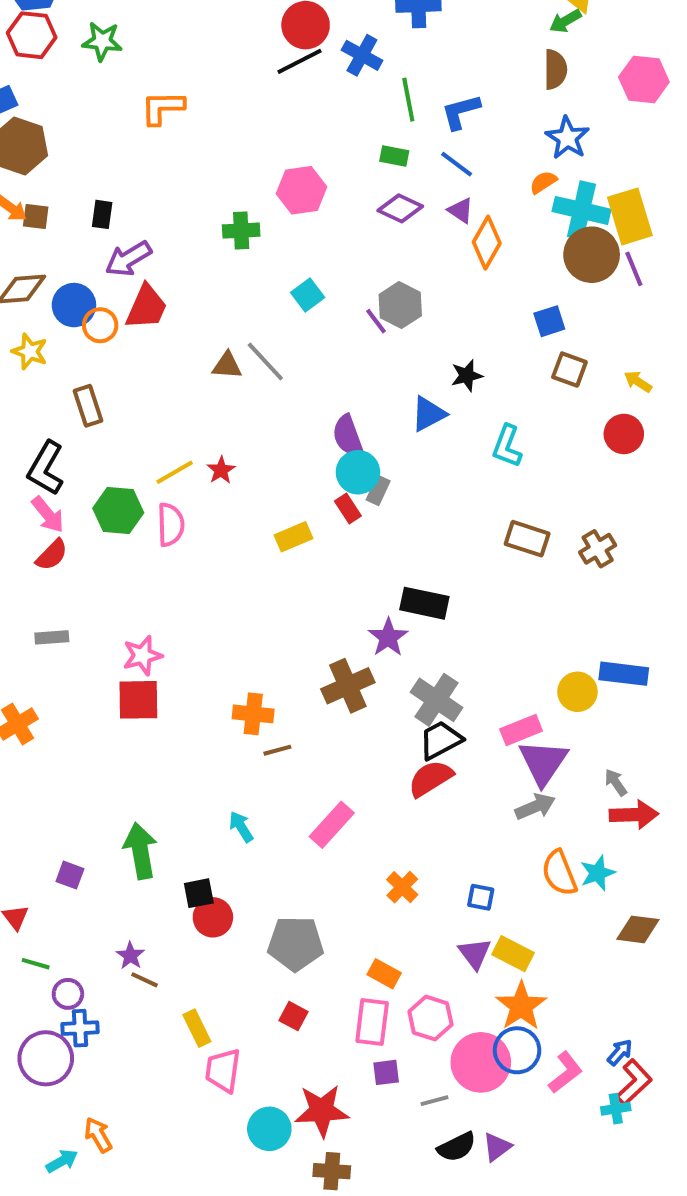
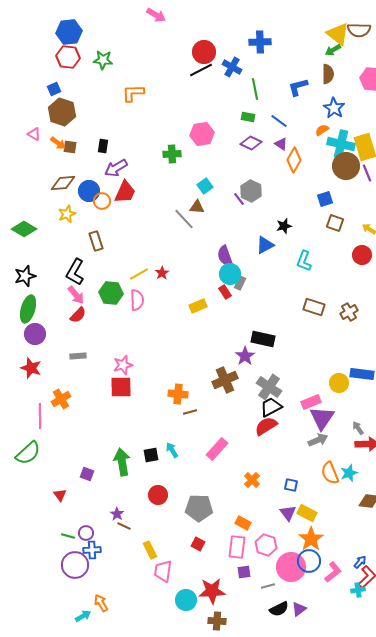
blue L-shape: (461, 112) -> (298, 87), moved
yellow star: (30, 351) -> (67, 214), turned 30
brown triangle: (227, 365) -> (197, 207), moved
black square: (199, 893) -> (151, 455), moved
green line: (36, 964) -> (68, 536), moved

